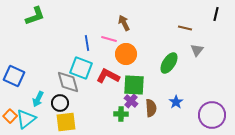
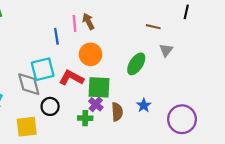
pink line: (109, 39) -> (75, 23), moved, turned 70
blue line: (87, 43) -> (56, 36), moved
cyan square: (81, 68) -> (43, 69), turned -35
black circle: (60, 103) -> (50, 106), moved

